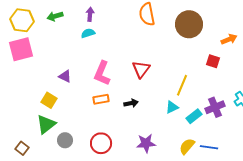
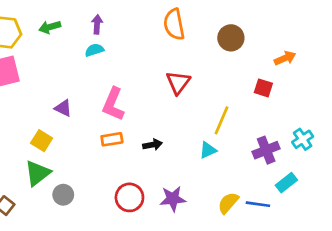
brown circle: (189, 24) -> (231, 38), size x0.7
red triangle: (141, 69) -> (178, 82), moved
cyan rectangle: (194, 116) -> (286, 183), moved
red circle: (101, 143) -> (129, 197), moved

